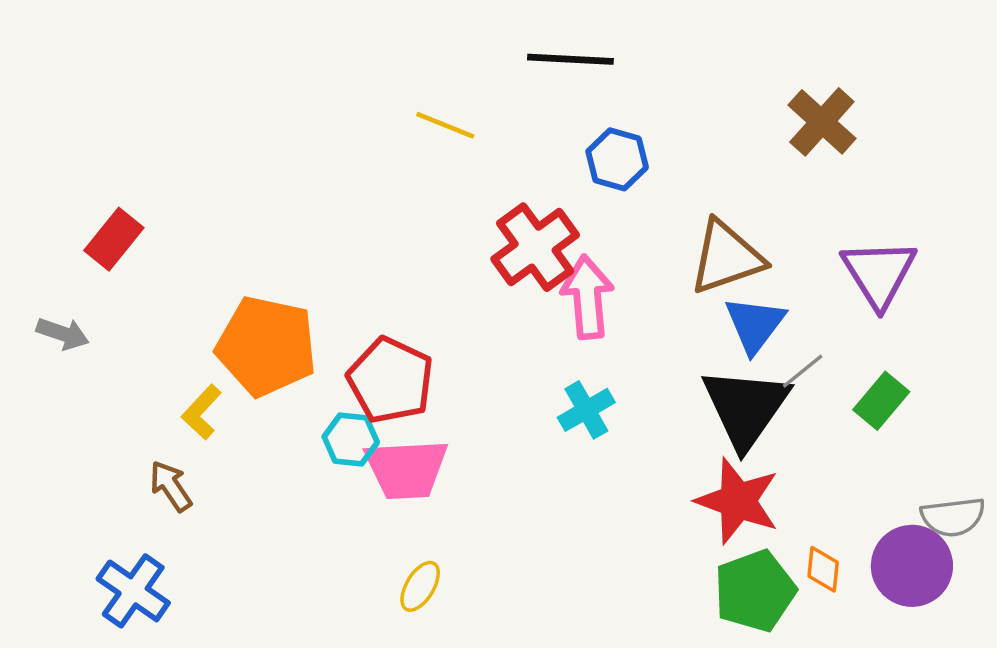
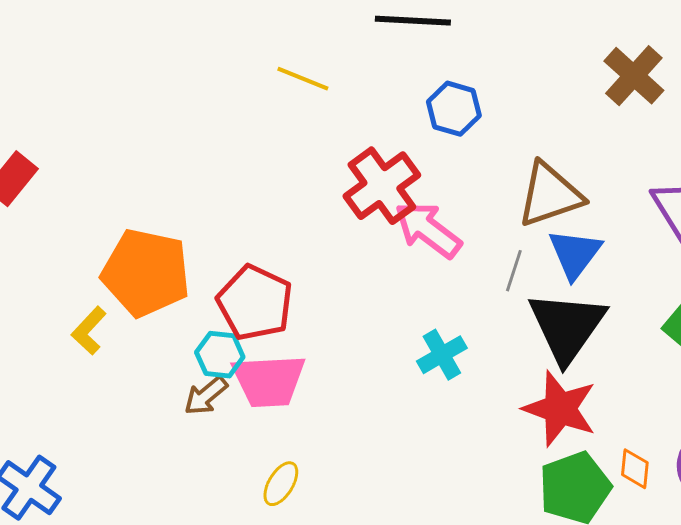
pink arrow: (587, 297) -> (428, 230), turned -48
gray line: (803, 371) -> (514, 271), moved, turned -33
cyan cross: (586, 410) -> (442, 355), moved
brown arrow: (171, 486) -> (206, 396), moved, turned -96

